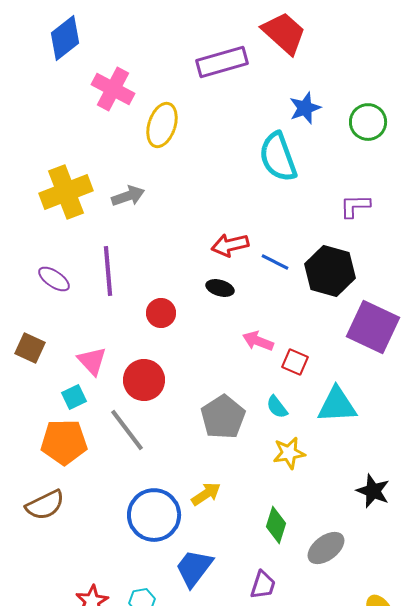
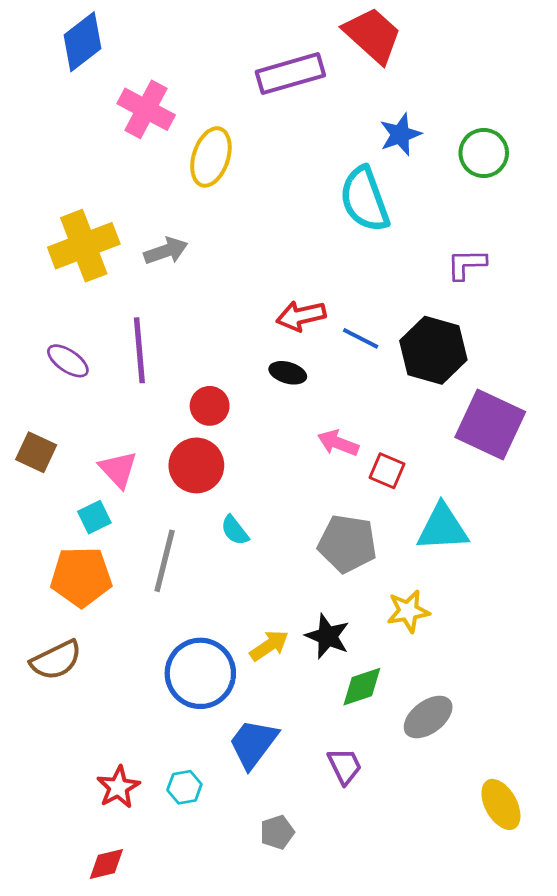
red circle: (144, 380) -> (196, 465), moved
cyan semicircle: (277, 407) -> (235, 530), moved
gray pentagon: (223, 417) -> (347, 544), moved, turned -30
gray line: (127, 430) -> (165, 561), turned 51
yellow star: (289, 453) -> (408, 611), moved
black star: (373, 491) -> (327, 636), moved
green diamond: (276, 525) -> (362, 687), turned 54
purple trapezoid: (263, 585) -> (345, 766), turned -44

